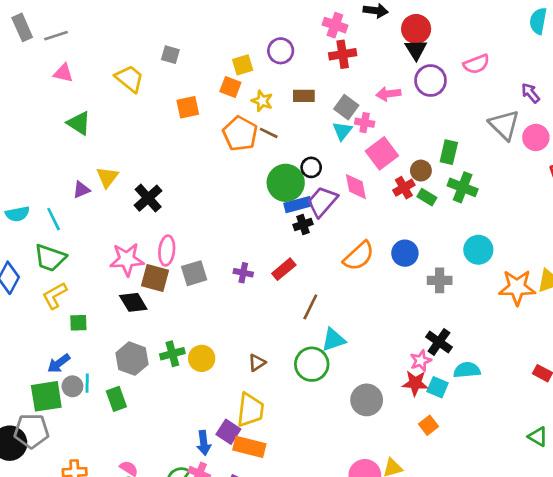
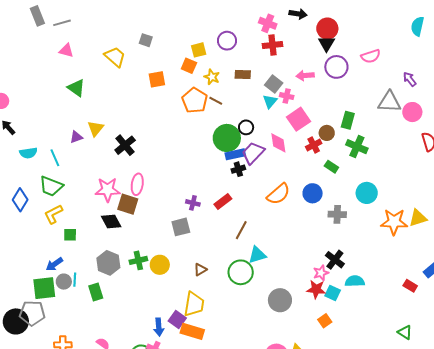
gray triangle: (504, 125) -> (389, 102), turned -45
green rectangle: (427, 197) -> (331, 167), moved
gray square: (194, 273) -> (181, 227), moved

